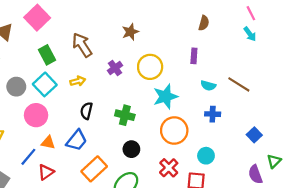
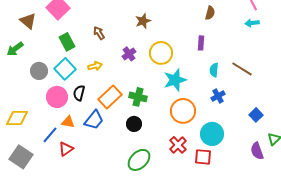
cyan arrow: (250, 34) -> (252, 23), turned 120
brown arrow: (82, 45) -> (99, 33), size x0.6
cyan semicircle: (208, 86) -> (214, 70), turned 80
black semicircle: (86, 111) -> (79, 93), moved
blue cross: (213, 114) -> (218, 96), turned -32
black circle: (131, 149) -> (134, 124), moved
cyan circle: (206, 156) -> (212, 134), size x1.5
orange rectangle: (94, 169) -> (110, 97), moved

